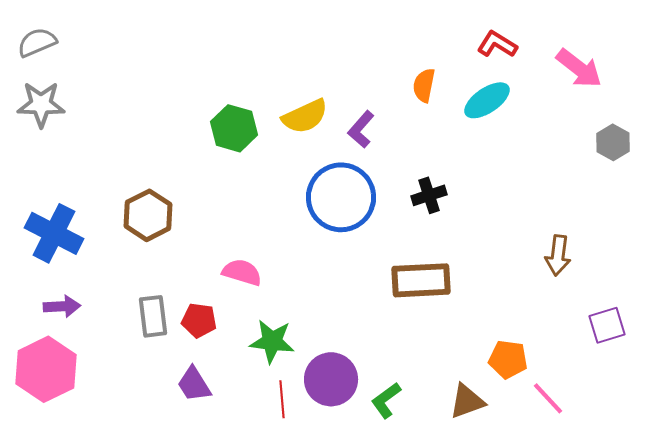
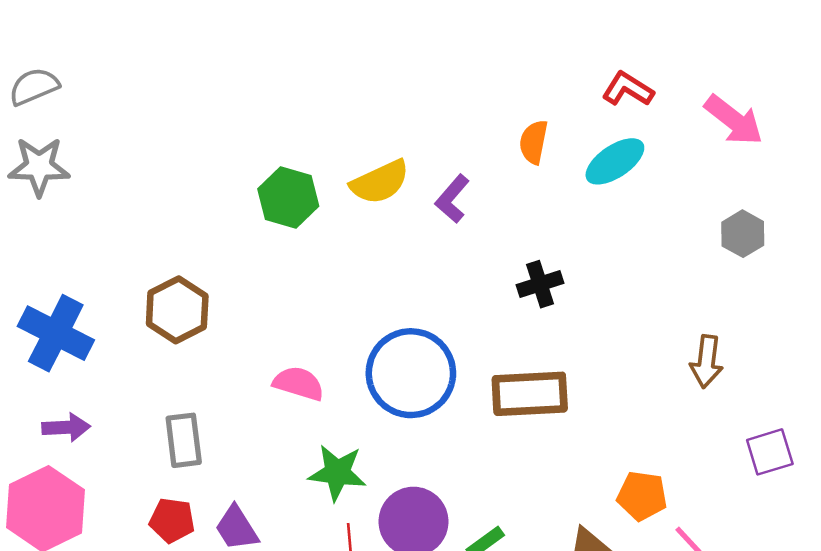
gray hexagon: (613, 142) -> (743, 234), moved
blue circle: (341, 197) -> (411, 373), moved
red pentagon: (199, 320) -> (172, 520), moved

